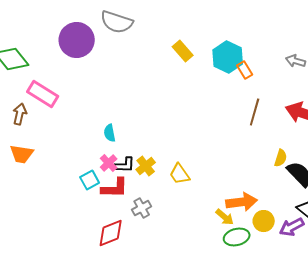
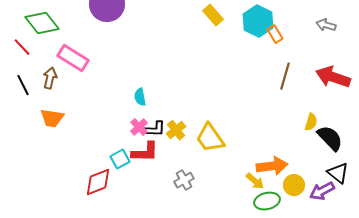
yellow trapezoid: (180, 174) -> (210, 138), size x1.4
cyan square: (90, 180) -> (120, 159), moved
gray cross: (142, 208) -> (184, 180), moved
red diamond: (111, 233) -> (98, 182), moved

